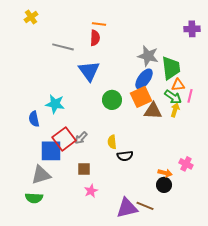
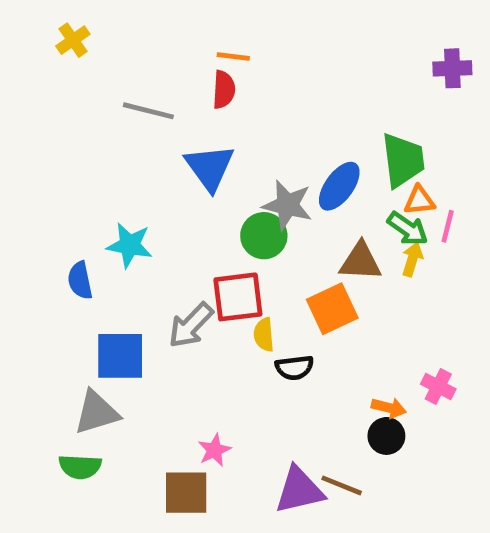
gray star: (148, 56) -> (287, 205), moved
orange square: (141, 97) -> (332, 309), moved
gray arrow: (81, 138) -> (191, 325), size x1.5
red square: (64, 139) -> (238, 297), moved, turned 30
brown square: (84, 169) -> (186, 493), moved, size x1.5

